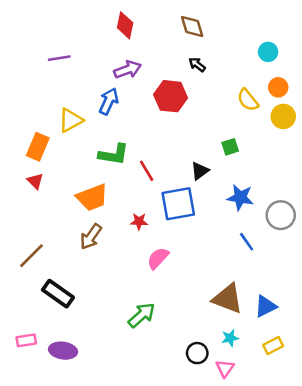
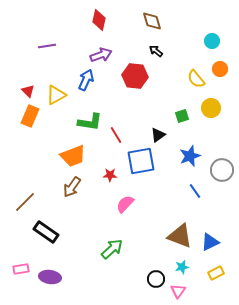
yellow circle: (283, 116) -> (211, 108), moved
red triangle: (35, 181) -> (28, 91), moved
blue star: (240, 197) -> (190, 156), turned -30

